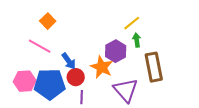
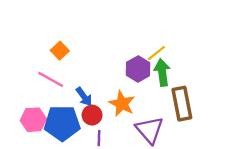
green arrow: (137, 40) -> (162, 72), size x1.6
purple hexagon: (116, 51) -> (138, 69), moved

